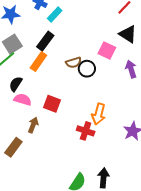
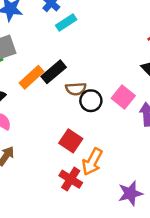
black rectangle: (45, 41) -> (54, 72), moved
pink square: (107, 50) -> (123, 97), moved
red square: (52, 104) -> (71, 141), moved

